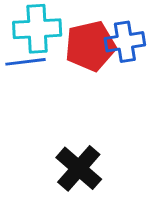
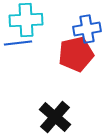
red pentagon: (90, 46) -> (76, 54), moved

